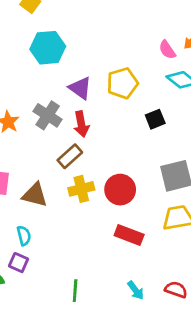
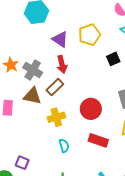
gray cross: (48, 115) -> (33, 70), moved
yellow cross: (81, 189) -> (56, 117), moved
brown triangle: (35, 195) -> (32, 96), moved
cyan semicircle: (24, 236) -> (64, 146), moved

